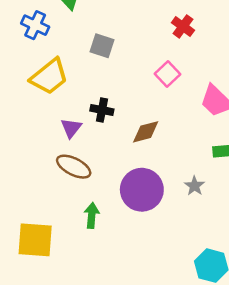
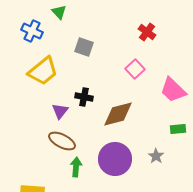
brown diamond: (146, 132) -> (118, 114), size x1.4
green arrow: (92, 215) -> (76, 167), moved

